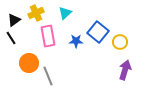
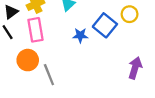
pink rectangle: (48, 36) -> (36, 30), moved
yellow circle: (120, 42) -> (130, 14), moved

